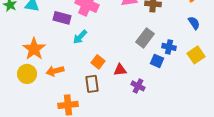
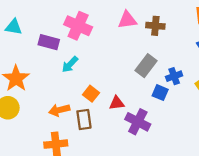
blue cross: (169, 47) -> (174, 76), turned -32
orange arrow: (55, 71) -> (59, 110), moved
purple cross: (138, 86) -> (138, 122), size x1.5

